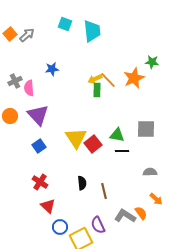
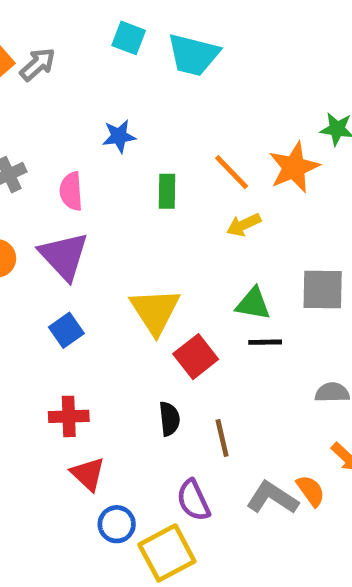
cyan trapezoid: (92, 31) -> (193, 55), turned 110
blue star: (52, 69) -> (119, 136), moved
yellow arrow: (95, 79) -> (244, 225), moved
pink semicircle: (29, 88) -> (71, 191), moved
green rectangle: (97, 90) -> (167, 191), moved
red square: (93, 144) -> (196, 357), moved
red cross: (40, 182) -> (69, 416), turned -35
purple semicircle: (98, 225) -> (193, 500), moved

